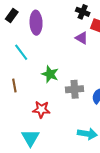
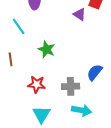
gray cross: (75, 89) -> (71, 86), moved
cyan triangle: (30, 138) -> (42, 114), moved

